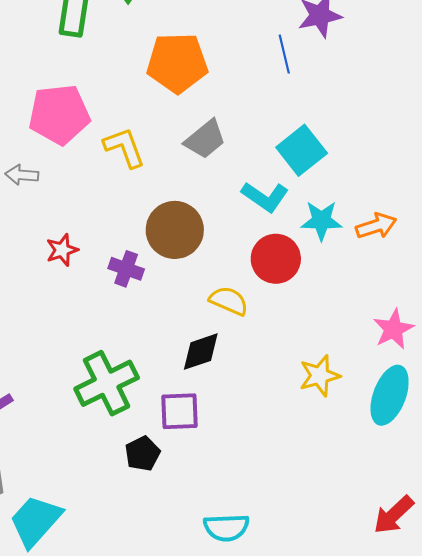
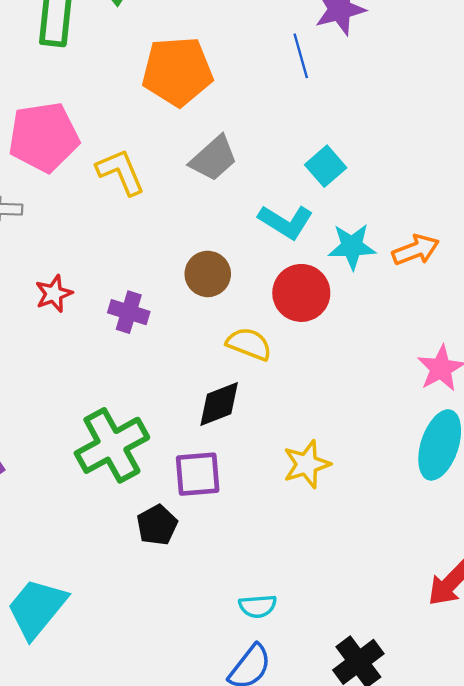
cyan square: (302, 150) -> (326, 166), size x0.7
brown circle: (175, 230) -> (208, 274), moved, size x0.7
yellow star: (320, 376) -> (307, 464), moved
cyan semicircle: (226, 528) -> (258, 606), size x0.7

